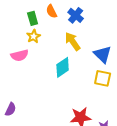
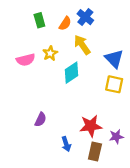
orange semicircle: (52, 11) -> (65, 23), moved, turned -120
yellow star: (34, 36) -> (50, 53), moved
purple semicircle: (11, 109) -> (41, 119), moved

